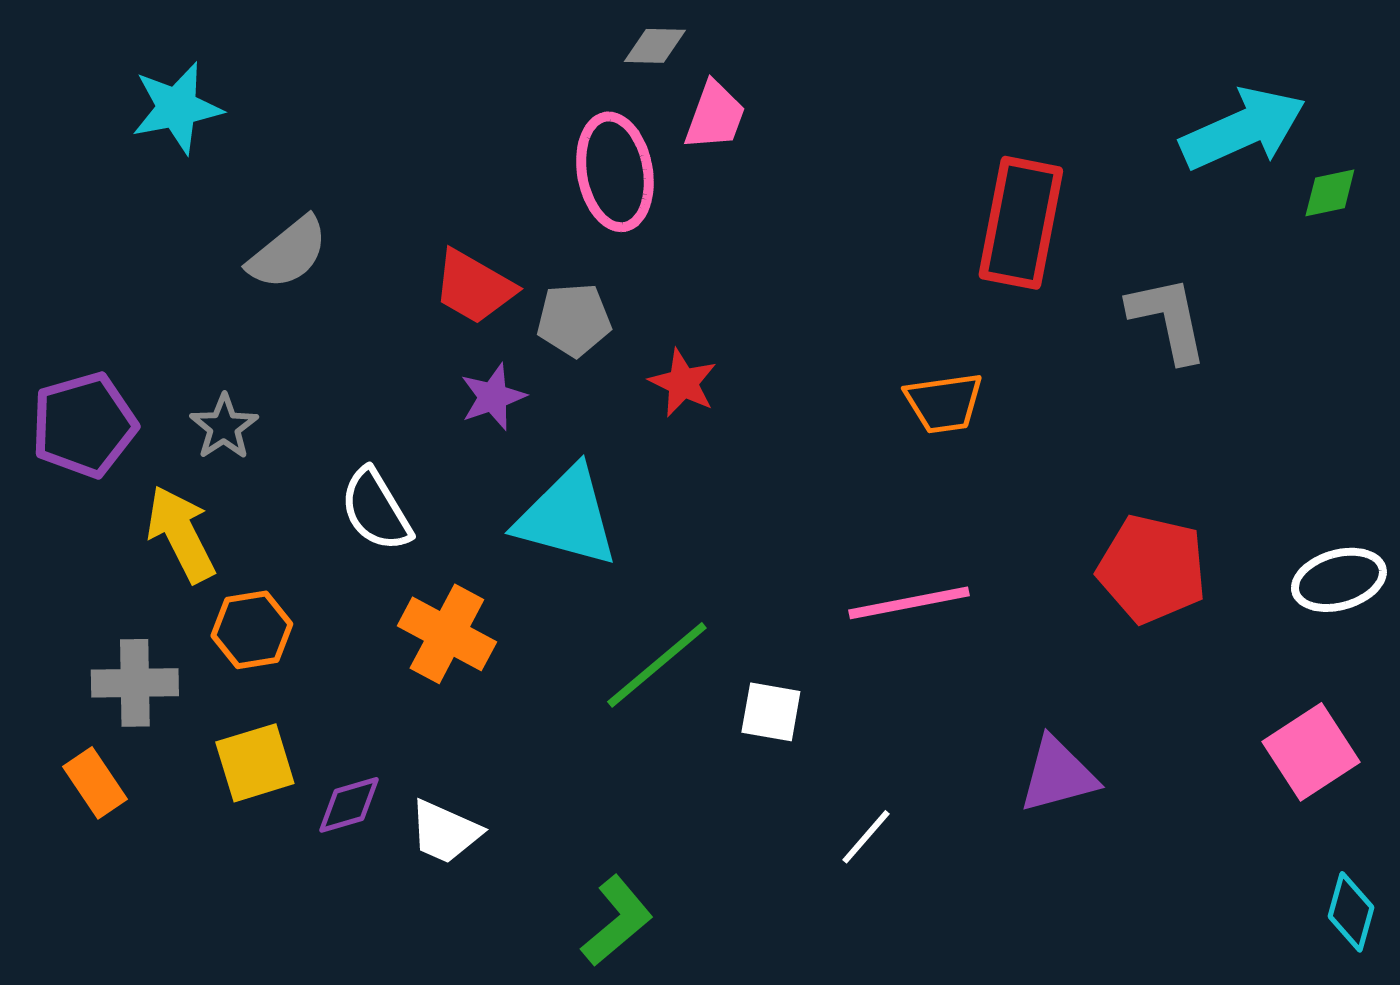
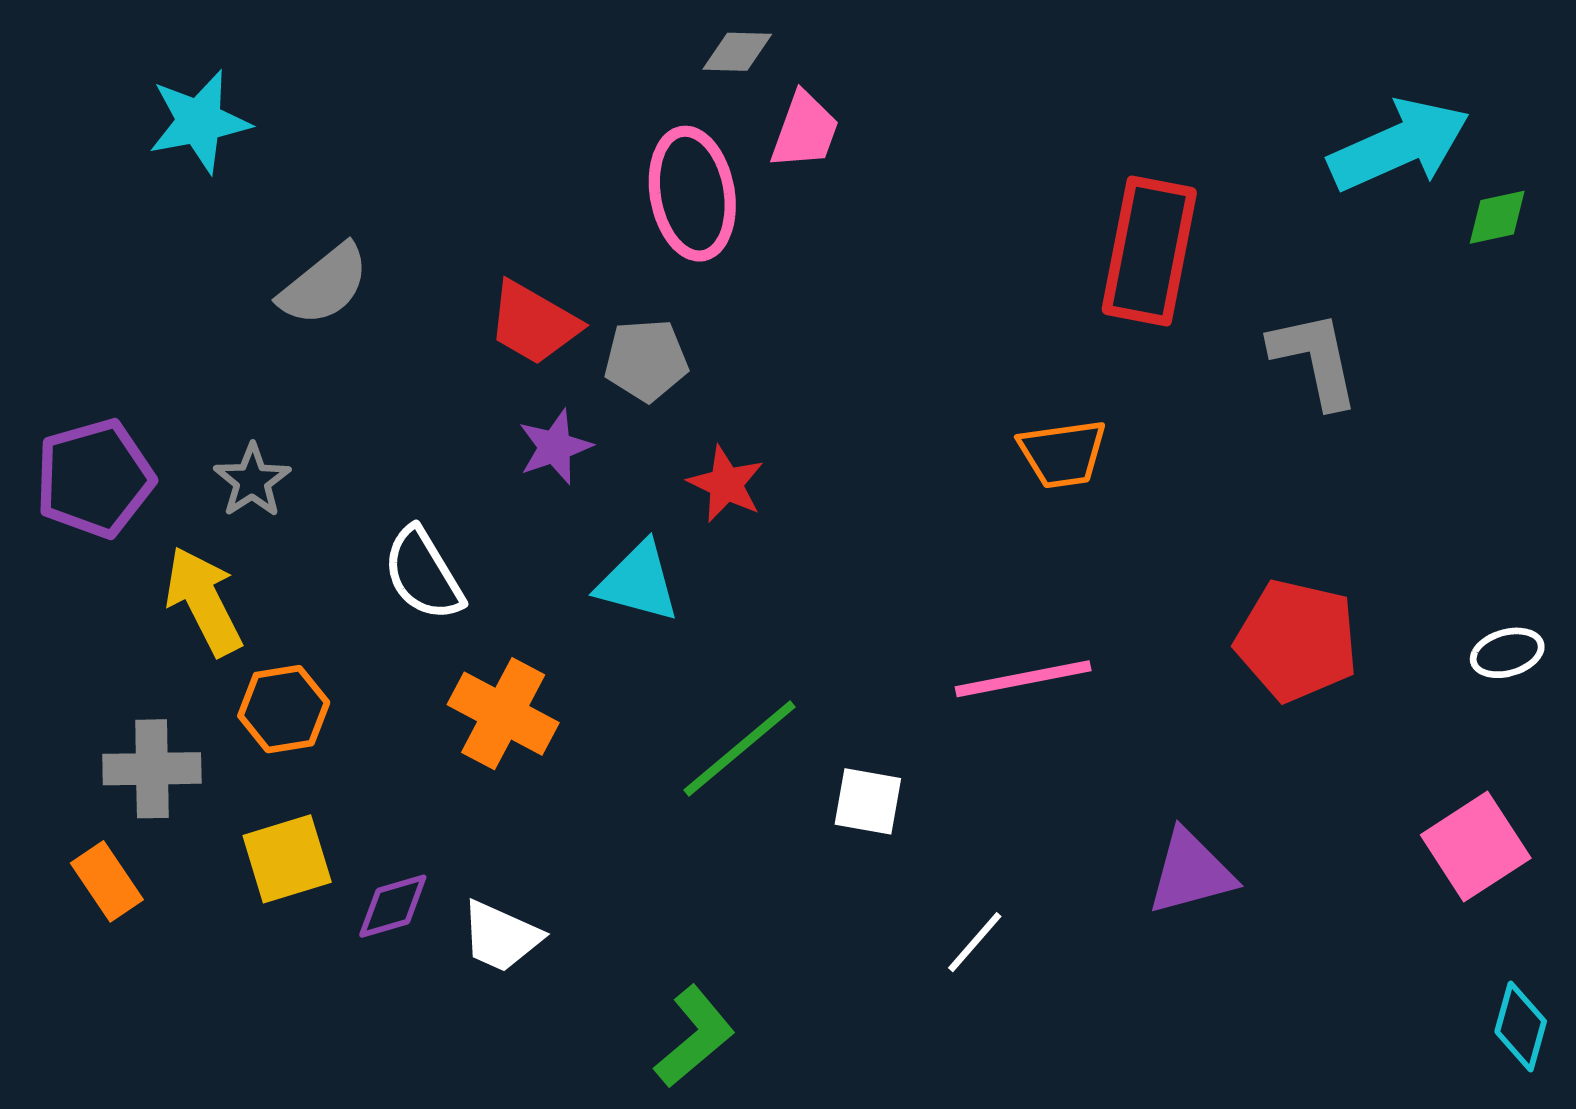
red star: (683, 383) -> (726, 484), moved
cyan triangle: (567, 517) -> (638, 582), size x0.7
white ellipse: (1339, 580) -> (1507, 653), size x0.7

